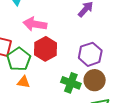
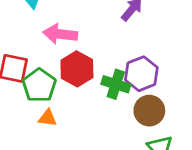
green cross: (71, 83) -> (116, 84), moved

